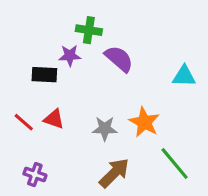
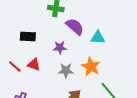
purple star: (70, 56) -> (60, 48), moved
cyan triangle: (184, 76) -> (98, 38), moved

